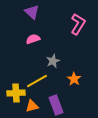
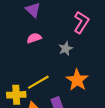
gray star: (53, 61) -> (66, 49), moved
orange star: (74, 79) -> (77, 80), size x1.5

